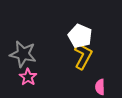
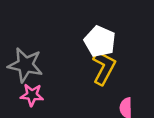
pink star: (28, 77) -> (32, 95), turned -30

